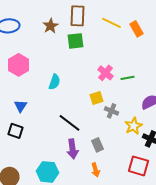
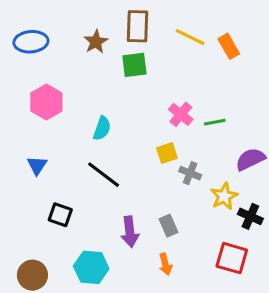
blue triangle: (20, 106) -> (37, 165), moved
black line: (70, 123) -> (104, 175), moved
black square: (16, 131) -> (60, 215), moved

